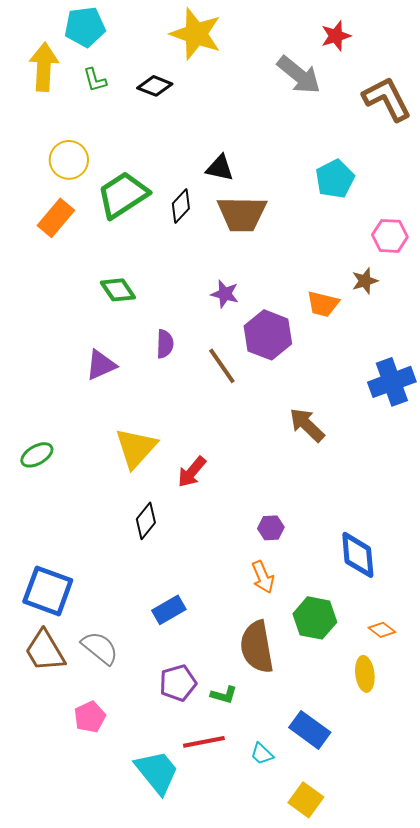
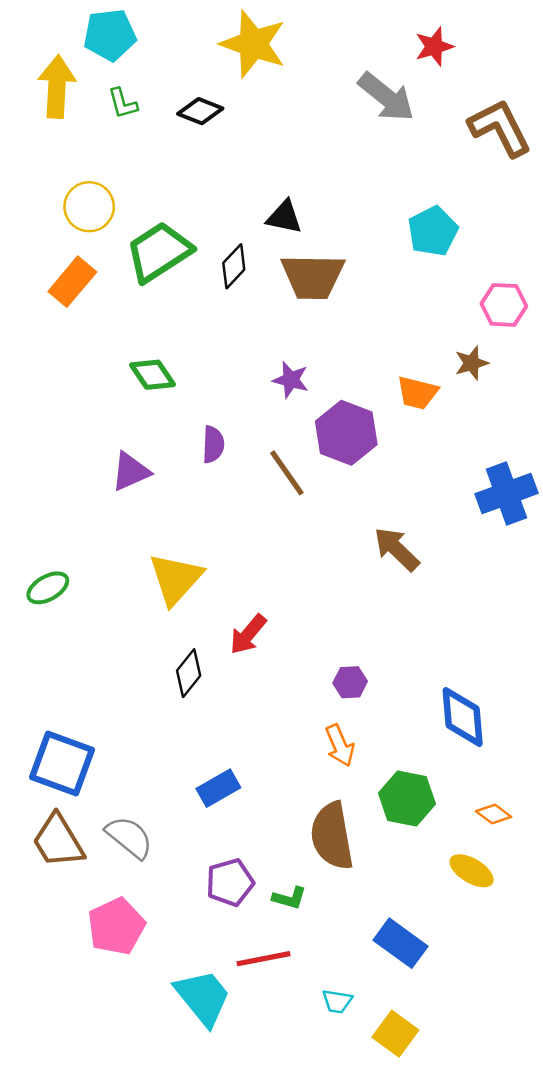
red arrow: (192, 472) -> (248, 634), moved
yellow ellipse: (365, 674) -> (472, 871), turned -52
pink pentagon: (90, 717) -> (116, 926), size x1.4
cyan trapezoid: (262, 754) -> (337, 1001), moved, turned -35

